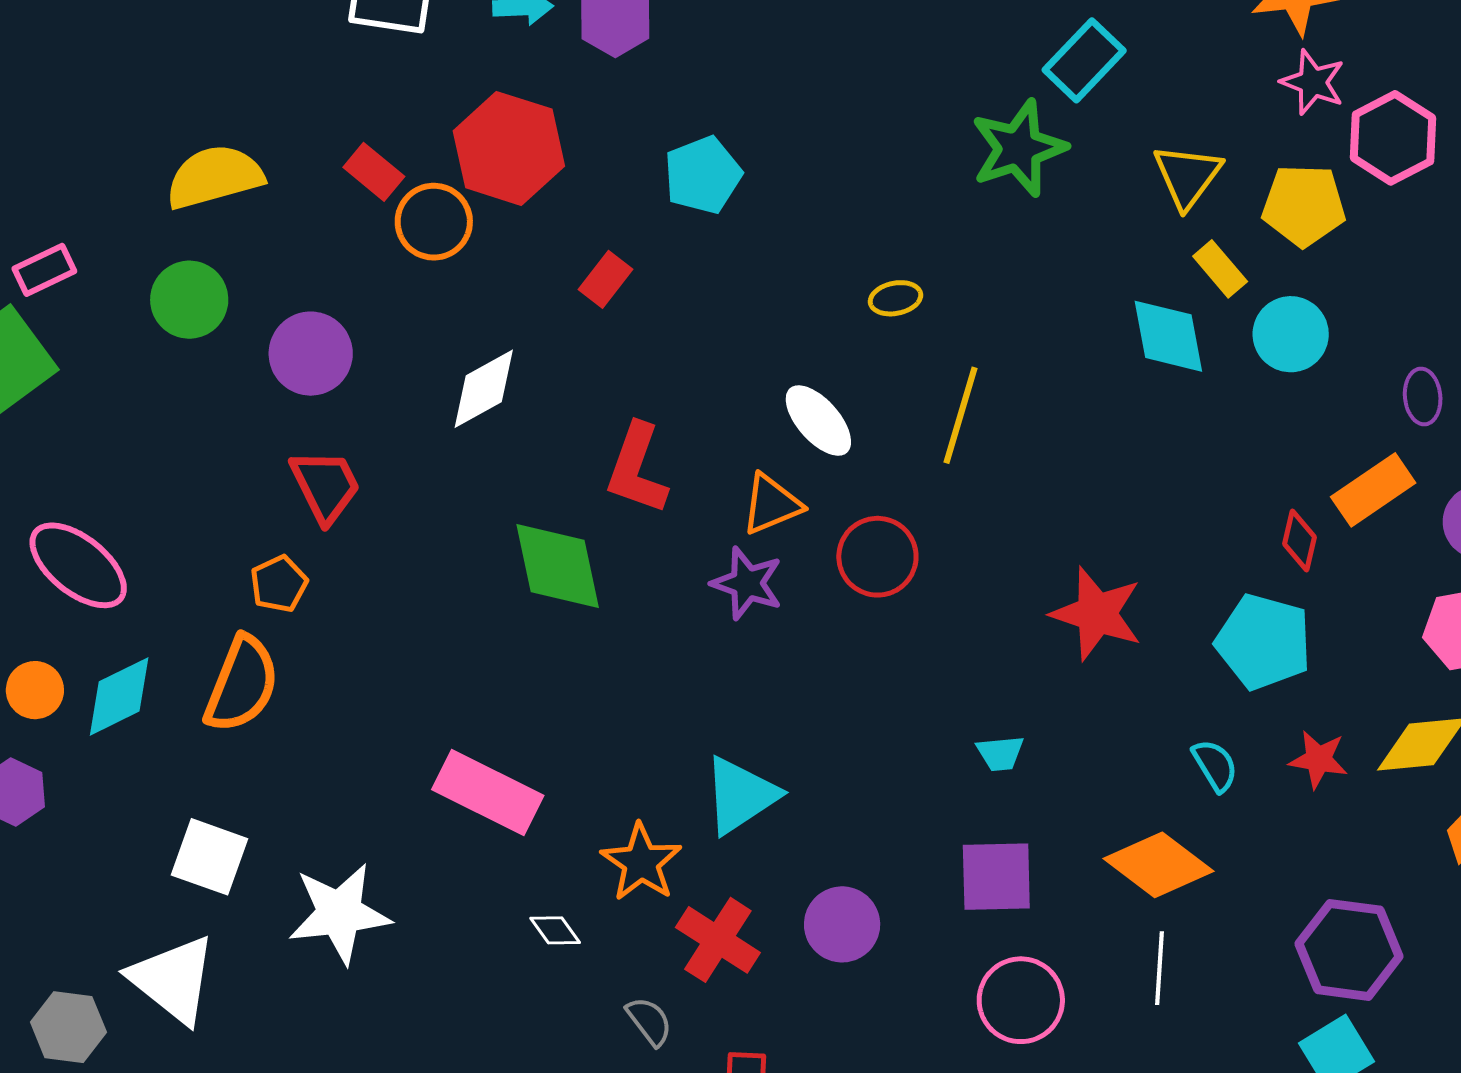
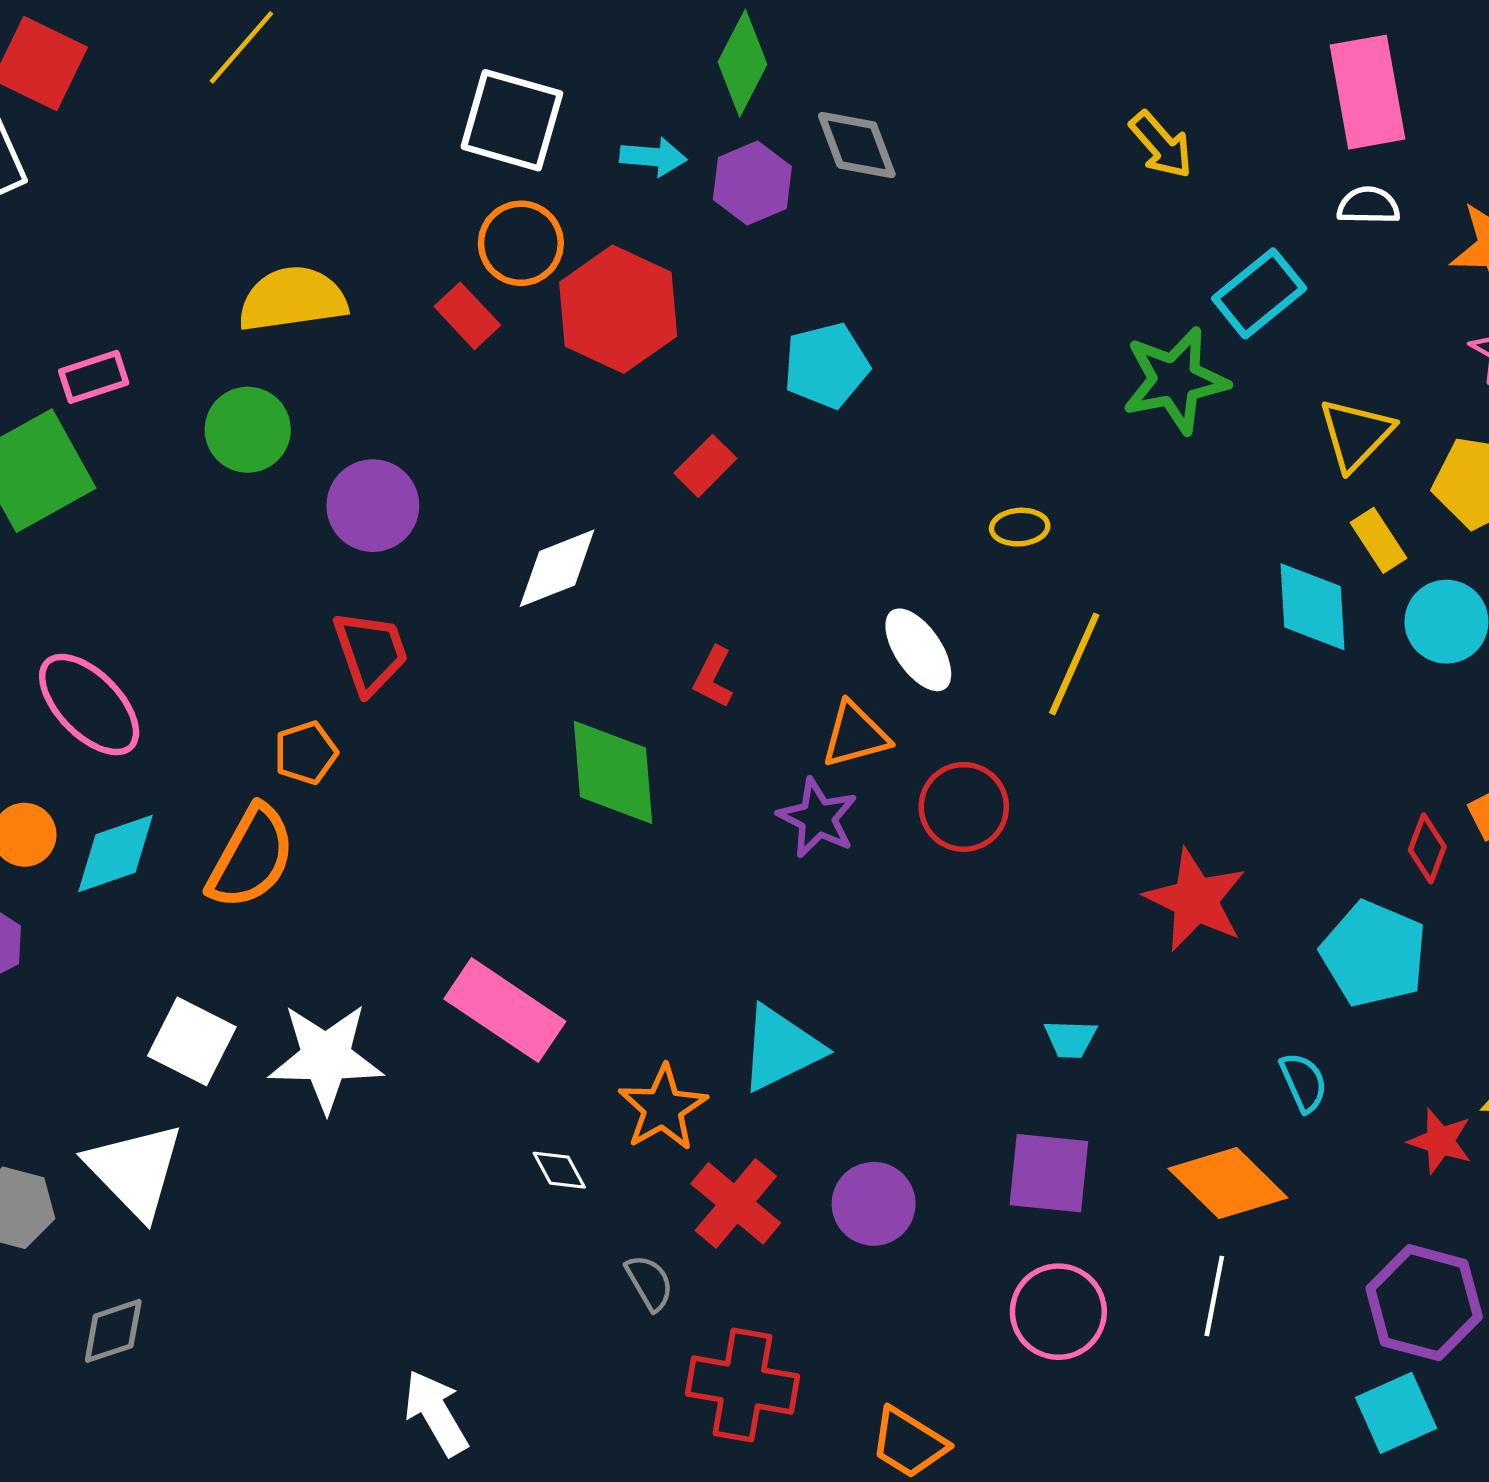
orange circle: (434, 222) -> (521, 243), moved
red L-shape: (637, 469) -> (713, 677), size x0.6
red star: (1318, 759) -> (1440, 1141), moved
white star: (339, 913) -> (326, 1057), moved

